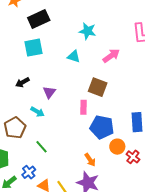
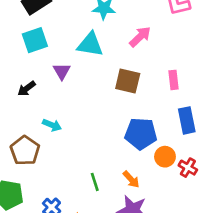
cyan triangle: (74, 56) -> (90, 44), size x1.5
purple triangle: (49, 92) -> (62, 71), moved
pink rectangle: (84, 107) -> (173, 80), moved
green line: (41, 147) -> (95, 182), moved, turned 32

